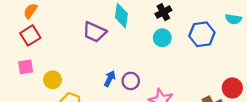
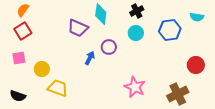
blue arrow: (110, 79) -> (90, 58), moved
purple circle: (131, 81) -> (109, 47), moved
red circle: (232, 88) -> (196, 65), moved

